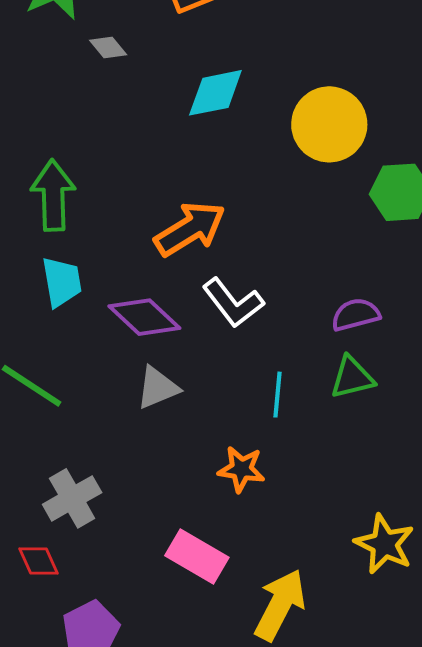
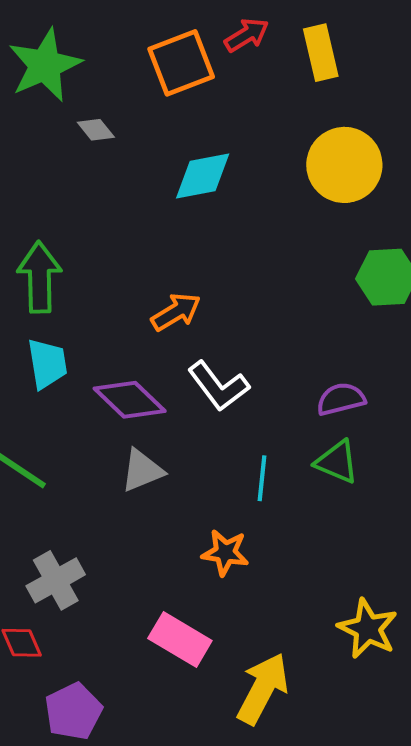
yellow circle: (329, 124) -> (344, 165), moved
orange arrow: (190, 229) -> (176, 312), size x0.7
green triangle: (352, 378) -> (337, 462), turned 36

